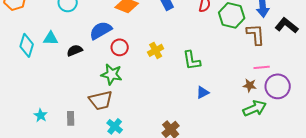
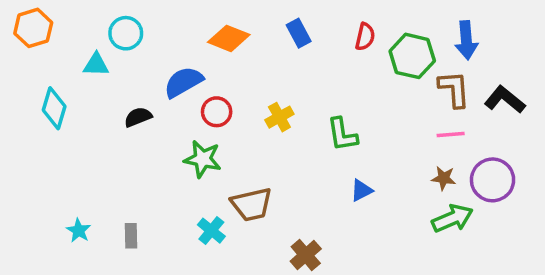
black L-shape: (287, 25) -> (505, 100), moved
cyan triangle: (51, 38) -> (96, 65), moved
pink line: (262, 67) -> (451, 134), moved
brown trapezoid: (101, 100) -> (252, 204), moved
cyan cross: (115, 126) -> (211, 231), moved

